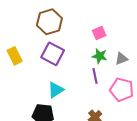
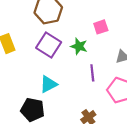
green star: (100, 56) -> (79, 46), moved

